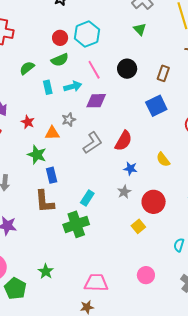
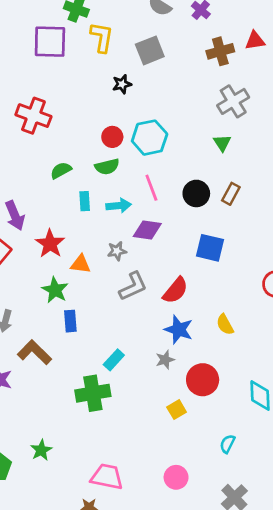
brown rectangle: (163, 73) -> (231, 194), moved
blue square: (156, 106) -> (210, 248), moved, turned 30
gray star: (69, 120) -> (117, 251), moved
red star: (28, 122) -> (50, 244), size x1.5
blue star: (130, 169) -> (179, 330), size x1.5
brown L-shape: (44, 201) -> (35, 352), moved, turned 130

